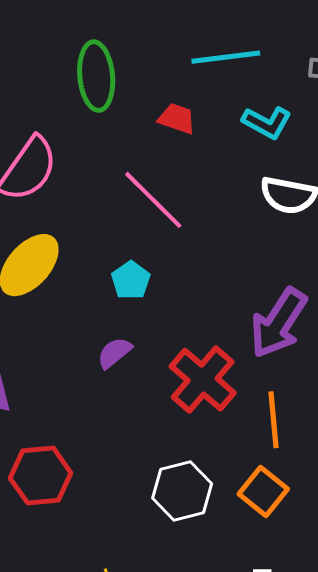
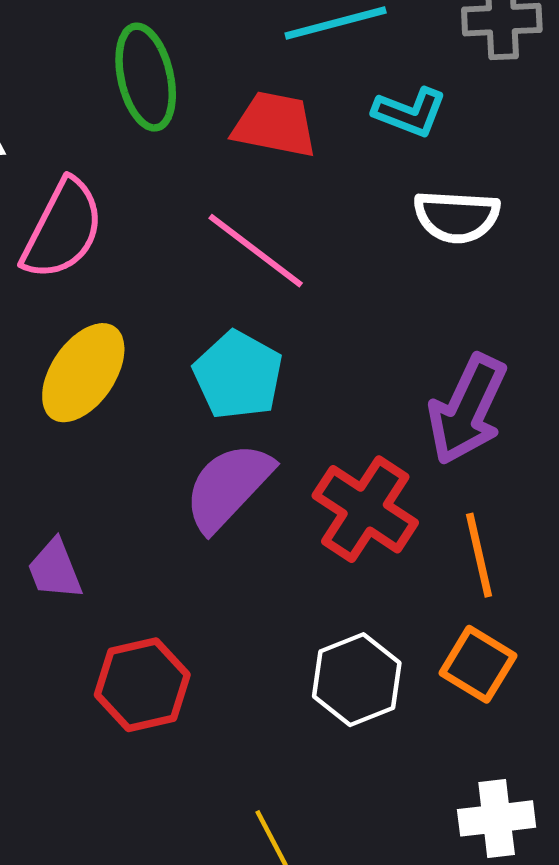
red trapezoid: (177, 119) -> (275, 125), size x1.5
cyan pentagon: (131, 280) -> (238, 375), size x1.5
purple semicircle: (114, 353) -> (228, 487), size x1.8

